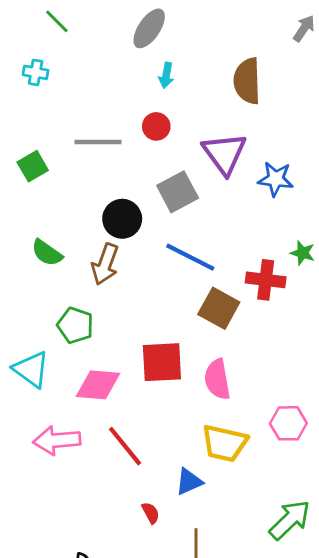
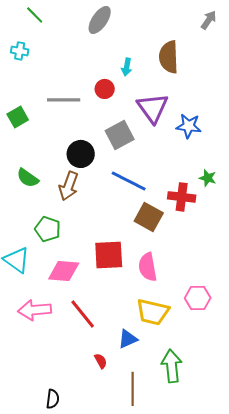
cyan arrow: (166, 75) -> (127, 67), moved
green arrow: (290, 520) -> (172, 366), moved, turned -52

